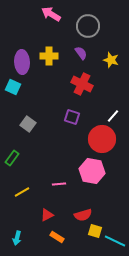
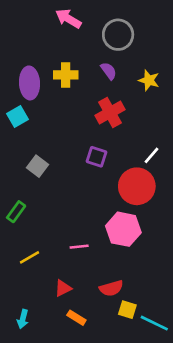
red cross: (82, 84) -> (110, 112), turned 35
cyan square: (13, 87) -> (17, 117), turned 35

